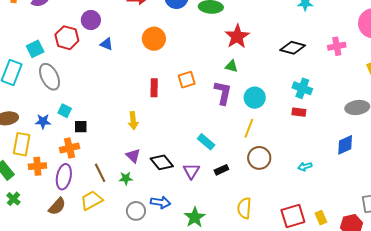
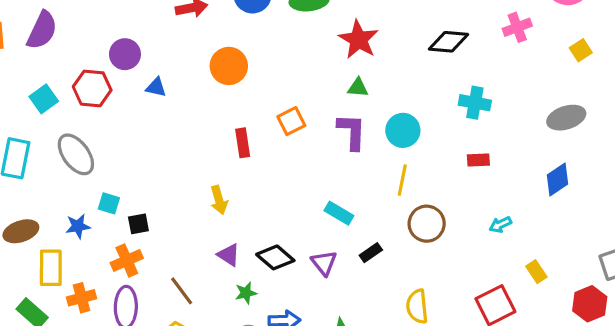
cyan square: (35, 49) -> (44, 99), moved
red rectangle: (299, 112) -> (478, 160), moved
green star: (126, 178) -> (246, 293), moved
yellow rectangle: (321, 218) -> (536, 272), moved

